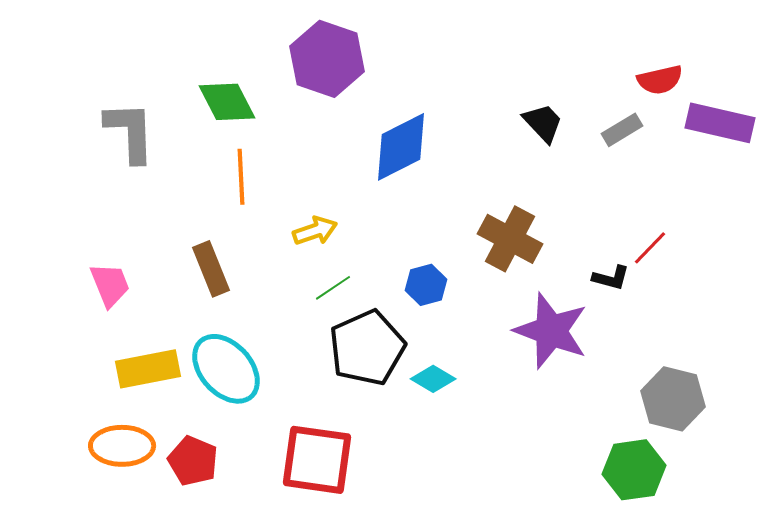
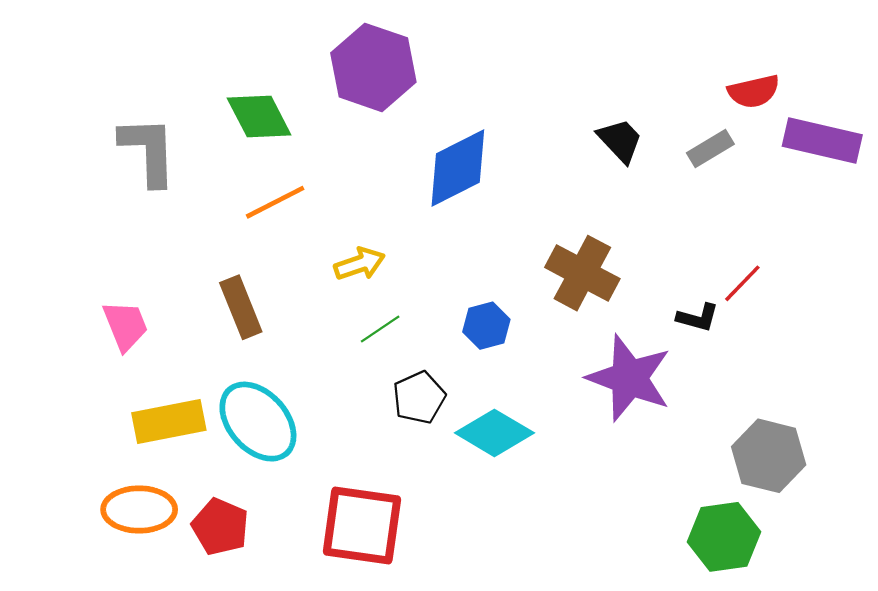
orange line: (241, 177) -> (275, 202), turned 66
black pentagon: (367, 348) -> (419, 398), size x0.6
cyan diamond: (433, 379) -> (494, 433), size x1.5

